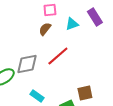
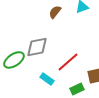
red line: (58, 56) -> (68, 62), moved

